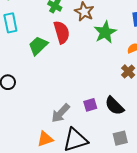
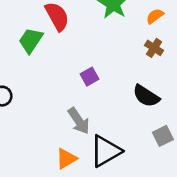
purple square: (90, 105) -> (90, 77), moved
gray arrow: (61, 113) -> (79, 121), turned -65

